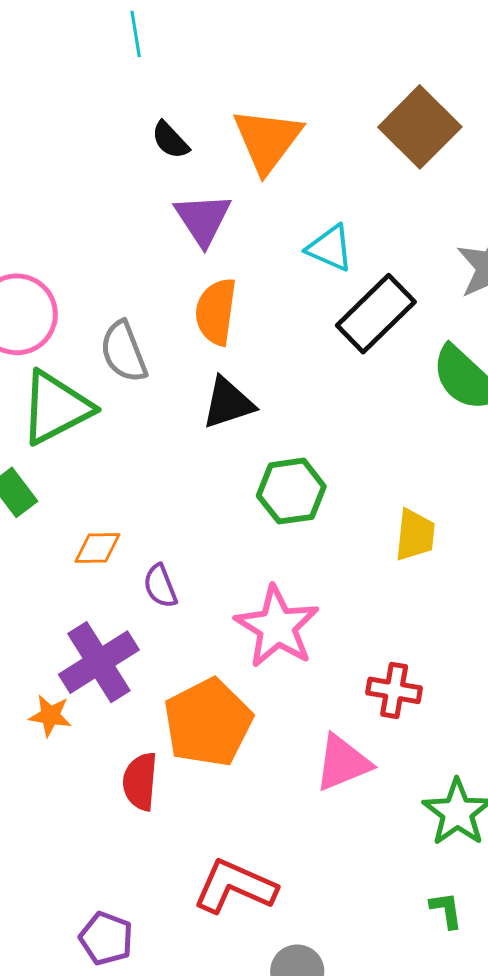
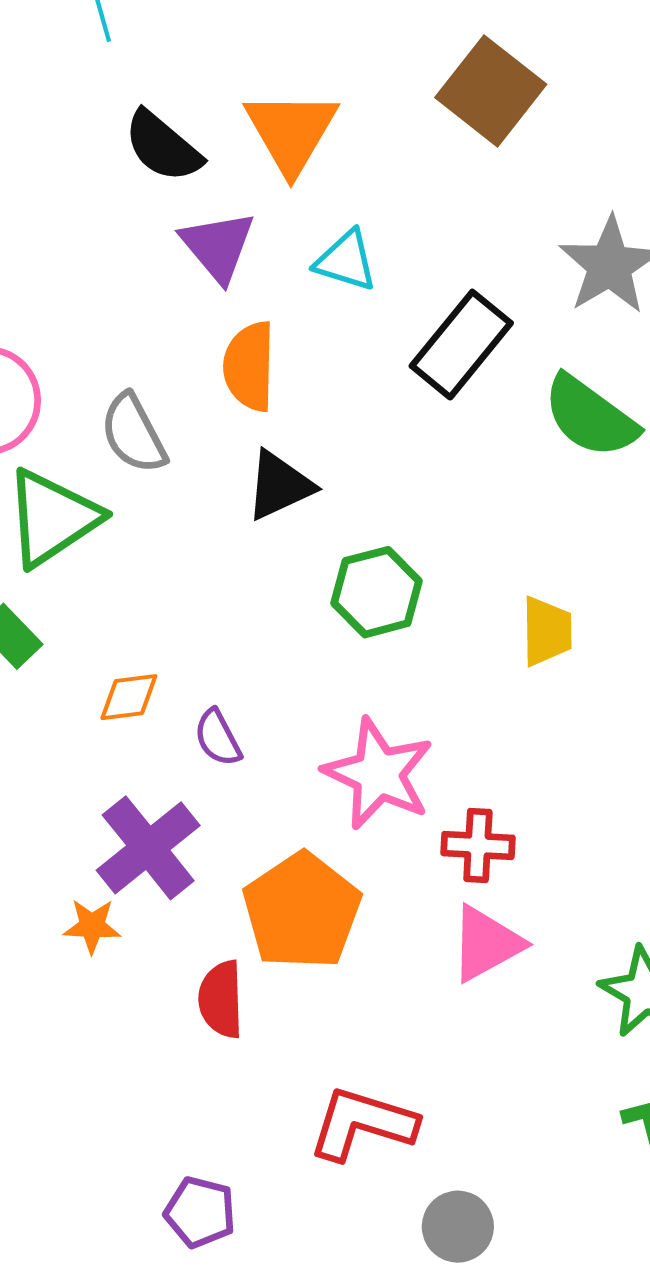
black semicircle: (170, 140) -> (163, 147), size x1.5
cyan triangle: (330, 248) -> (346, 261), moved
red cross: (394, 690) -> (478, 845), moved

